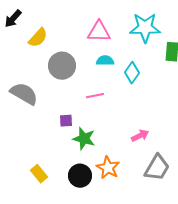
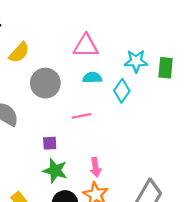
cyan star: (145, 28) -> (136, 61), moved, size x0.7
pink arrow: (140, 136) -> (96, 167), moved, turned 108
green star: (84, 139) -> (55, 171), moved

